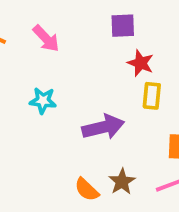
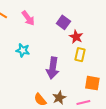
purple square: (123, 26) -> (63, 22), moved, turned 32
purple arrow: (103, 127) -> (53, 68), turned 105

